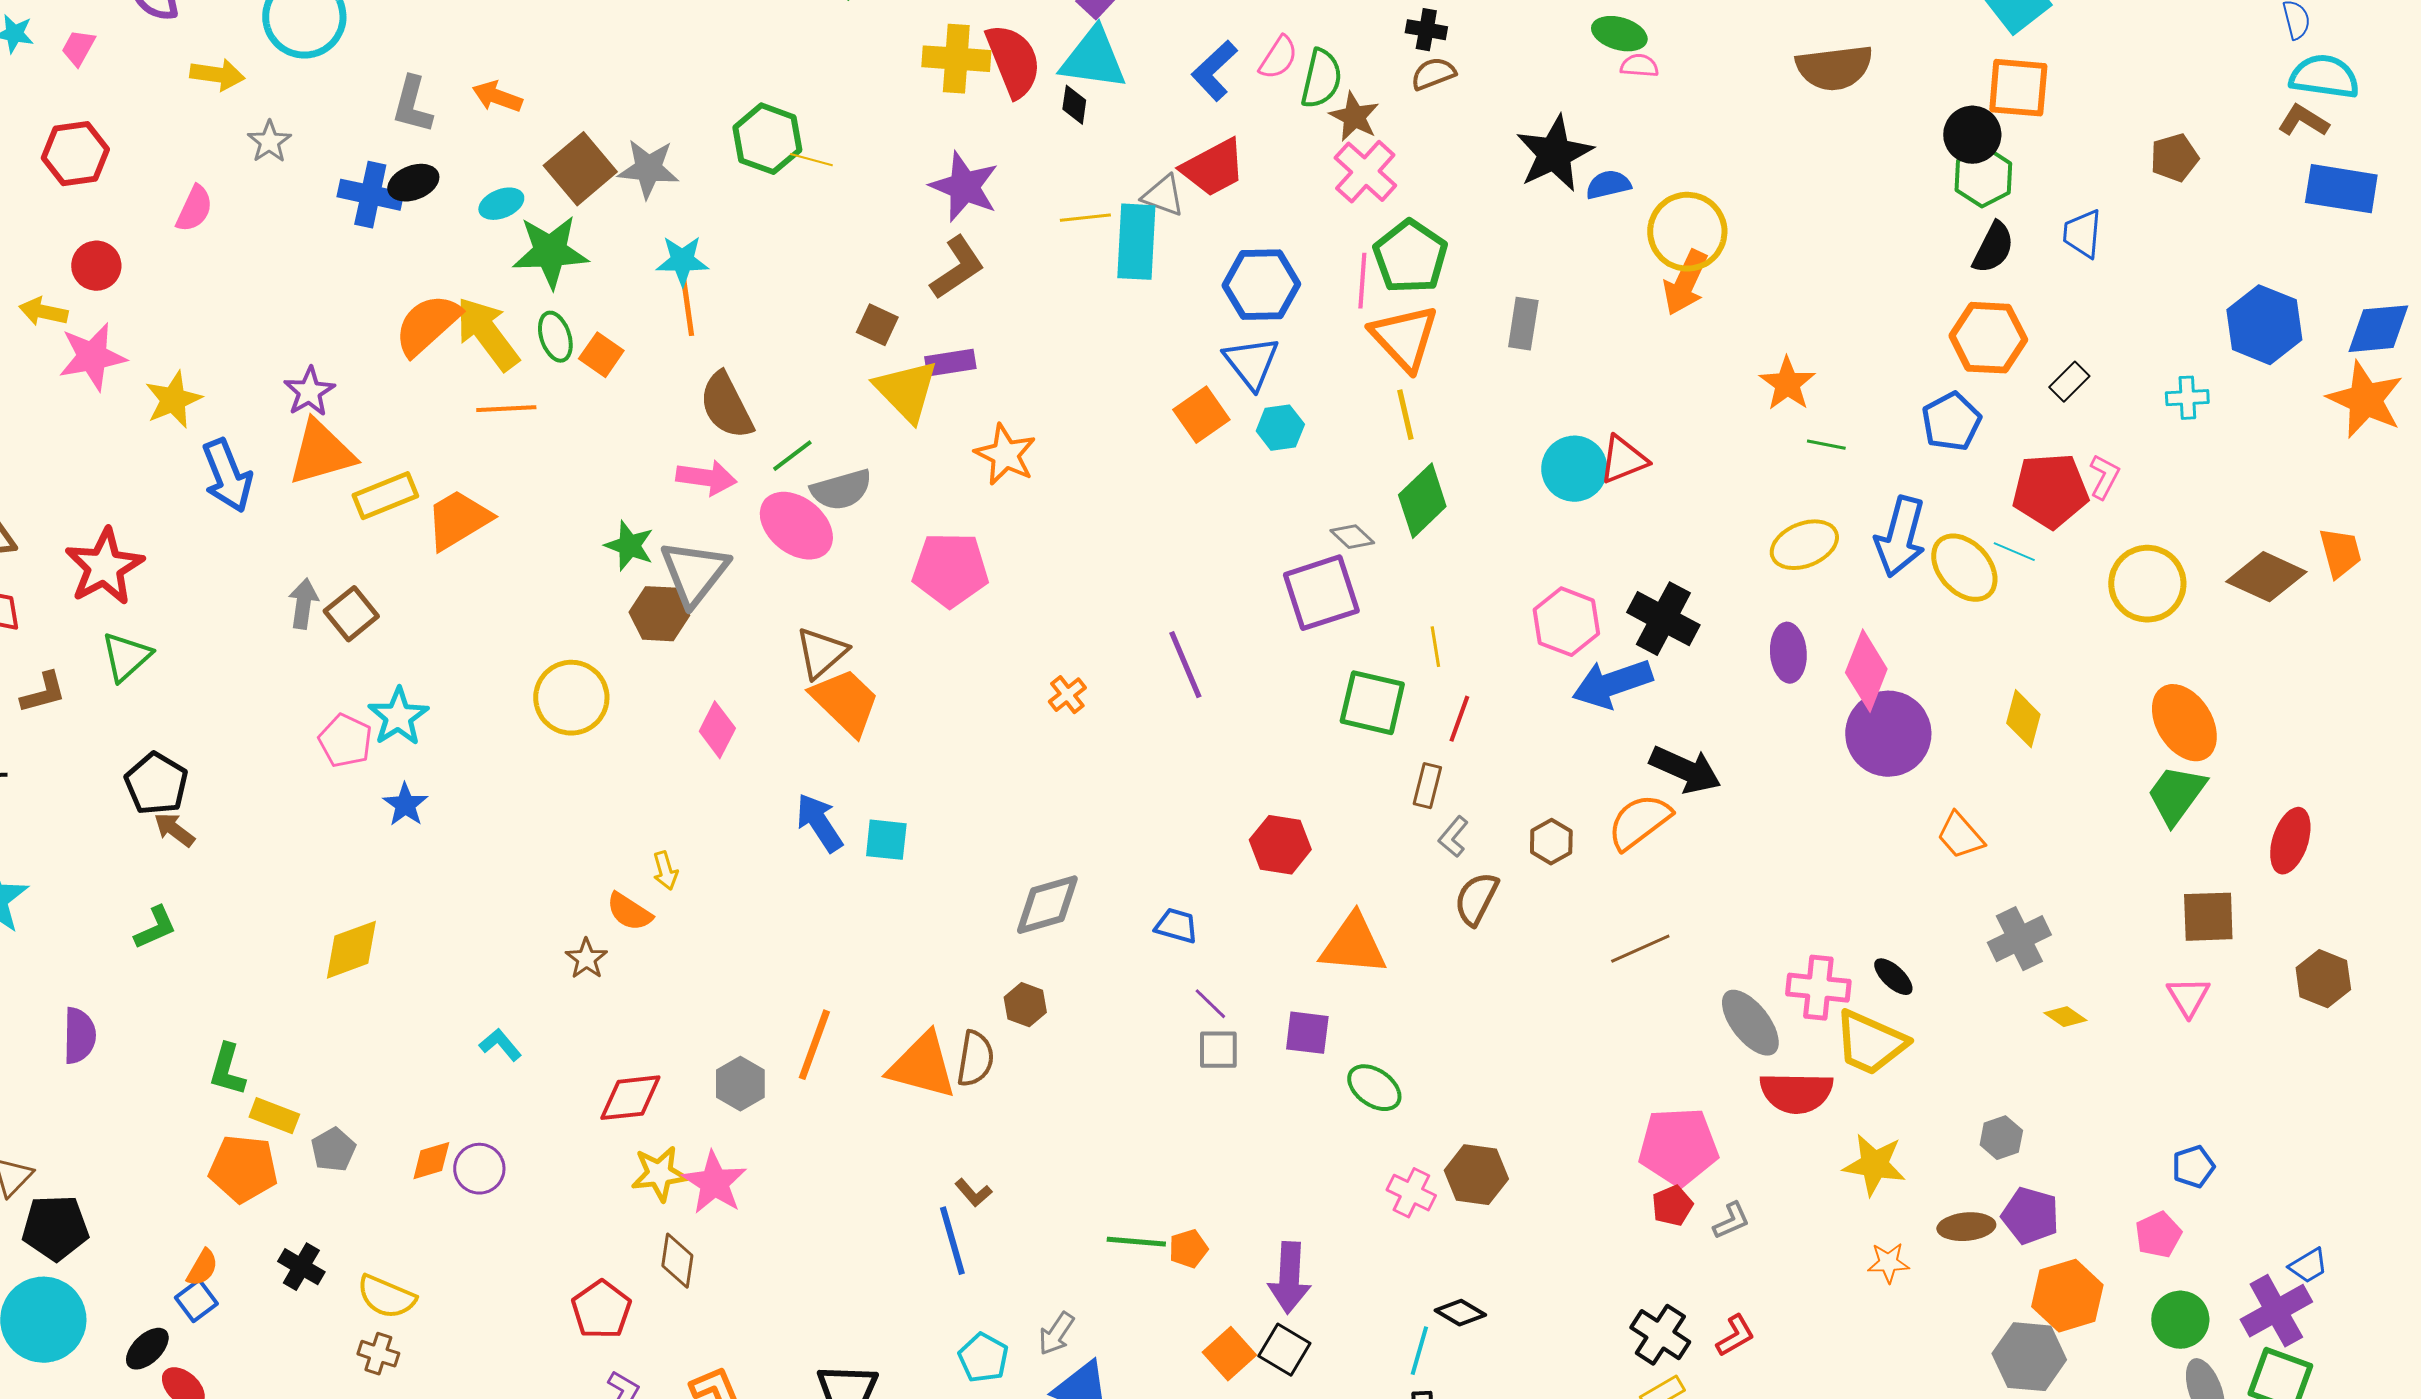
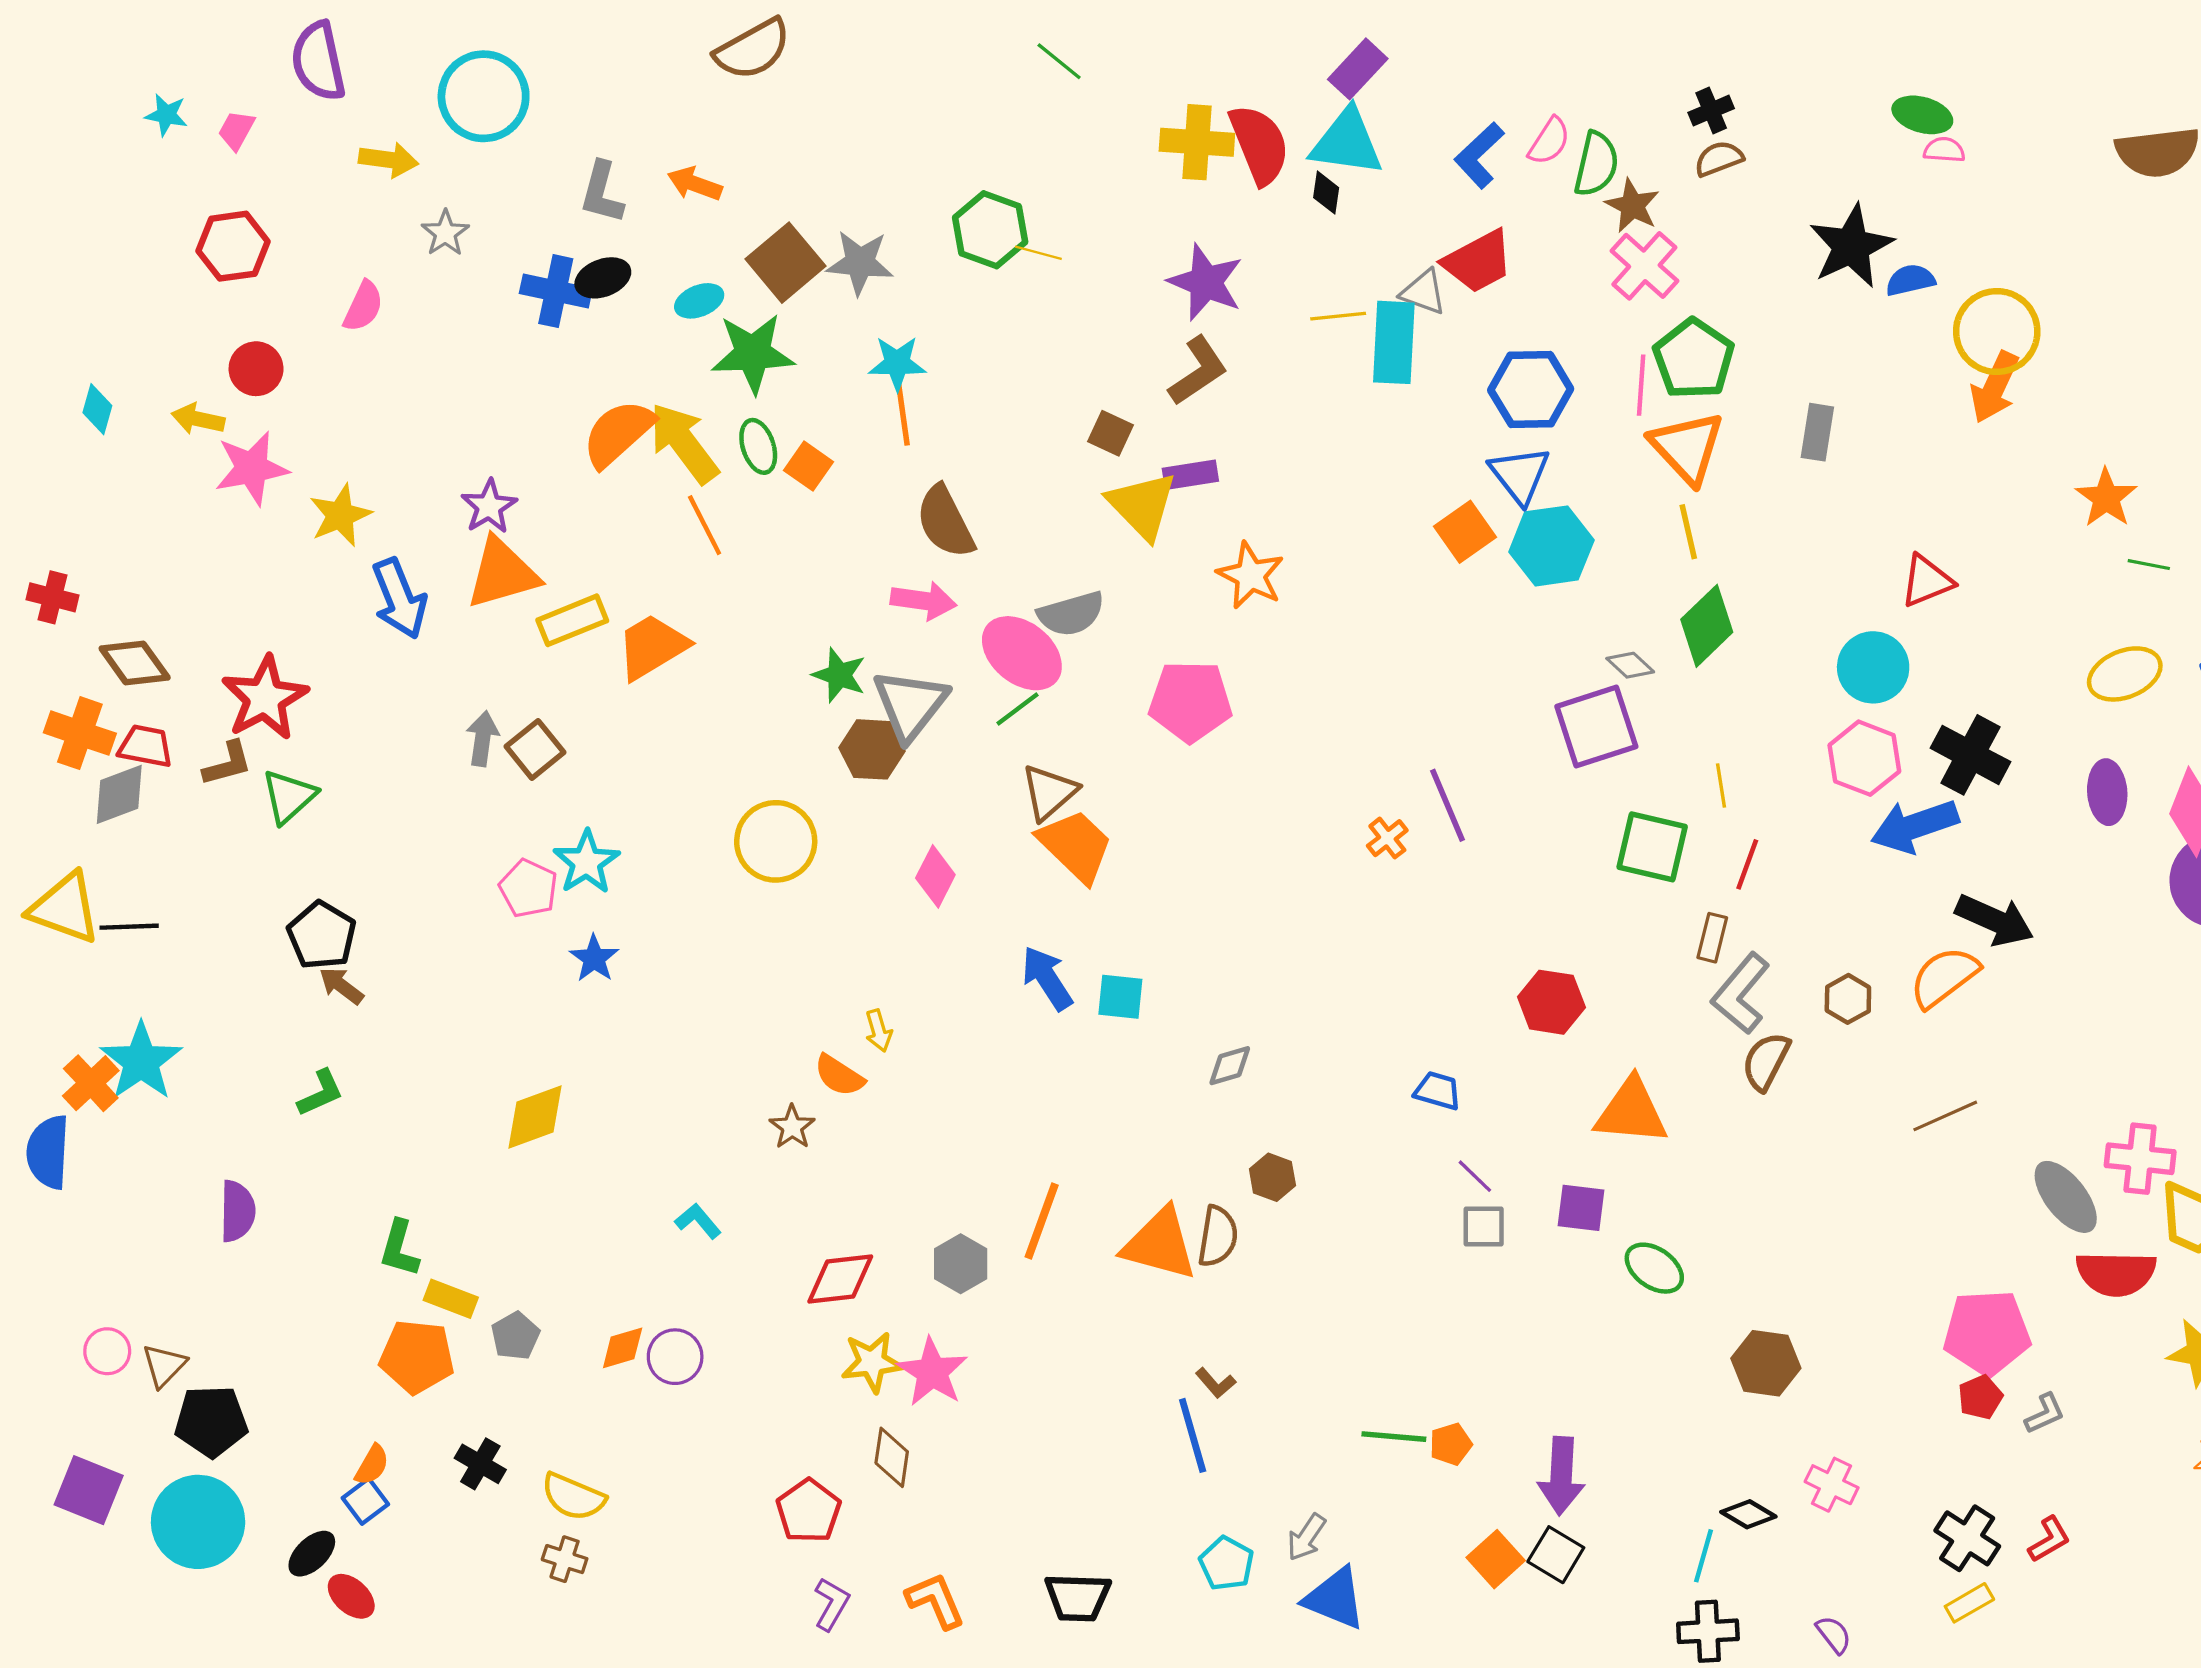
black cross: (1426, 30) -> (1711, 111), turned -33
orange line: (506, 409) -> (705, 525), turned 66
cyan hexagon: (1280, 428) -> (1551, 546), size x1.6
green line: (792, 456) -> (1018, 709), moved
cyan circle: (1574, 469) -> (1873, 667), moved
brown L-shape: (43, 693) -> (228, 764), moved
orange cross: (1067, 695) -> (1387, 838), moved
gray L-shape: (1453, 837) -> (1741, 993), size x1.8
gray diamond: (1047, 905) -> (1230, 1066), moved, size x0.6
pink cross: (1411, 1193) -> (1832, 1485), moved

